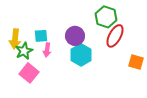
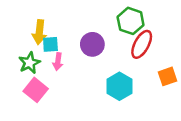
yellow arrow: (15, 39) -> (39, 32), moved
cyan hexagon: (81, 55) -> (119, 86), moved
orange square: (136, 62) -> (168, 76), turned -35

